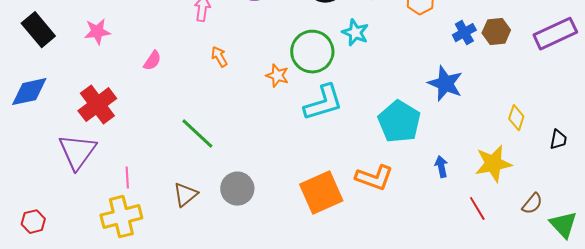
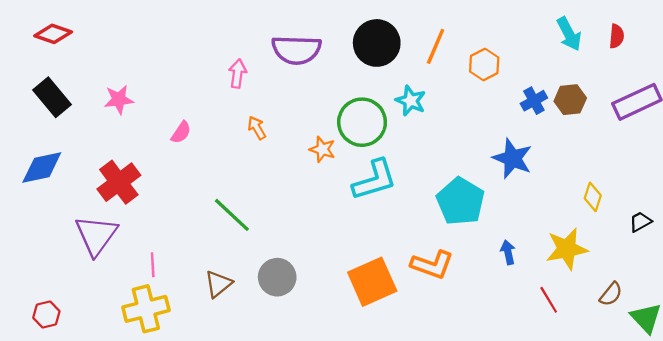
black trapezoid: (558, 140) -> (640, 222), turned -130

